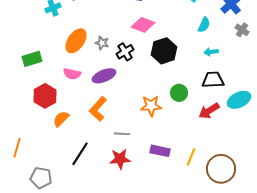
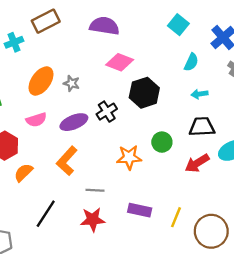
black cross: (125, 52) -> (107, 112), moved
pink semicircle: (72, 74) -> (36, 120), turned -30

